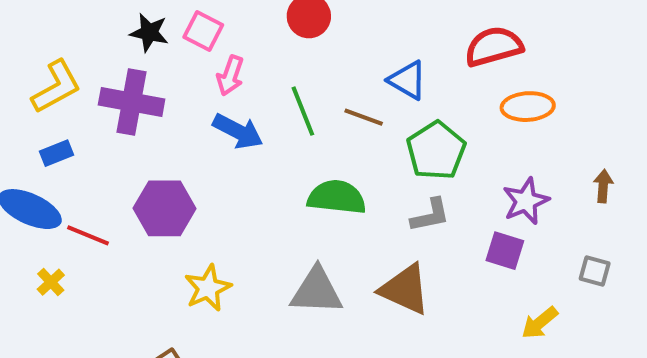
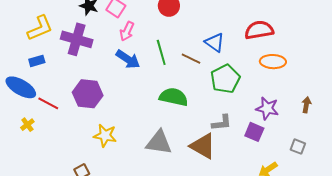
purple star: (526, 201) -> (267, 108), turned 30
gray L-shape: (430, 215) -> (222, 123), moved
yellow star: (208, 288) -> (105, 135), turned 30

